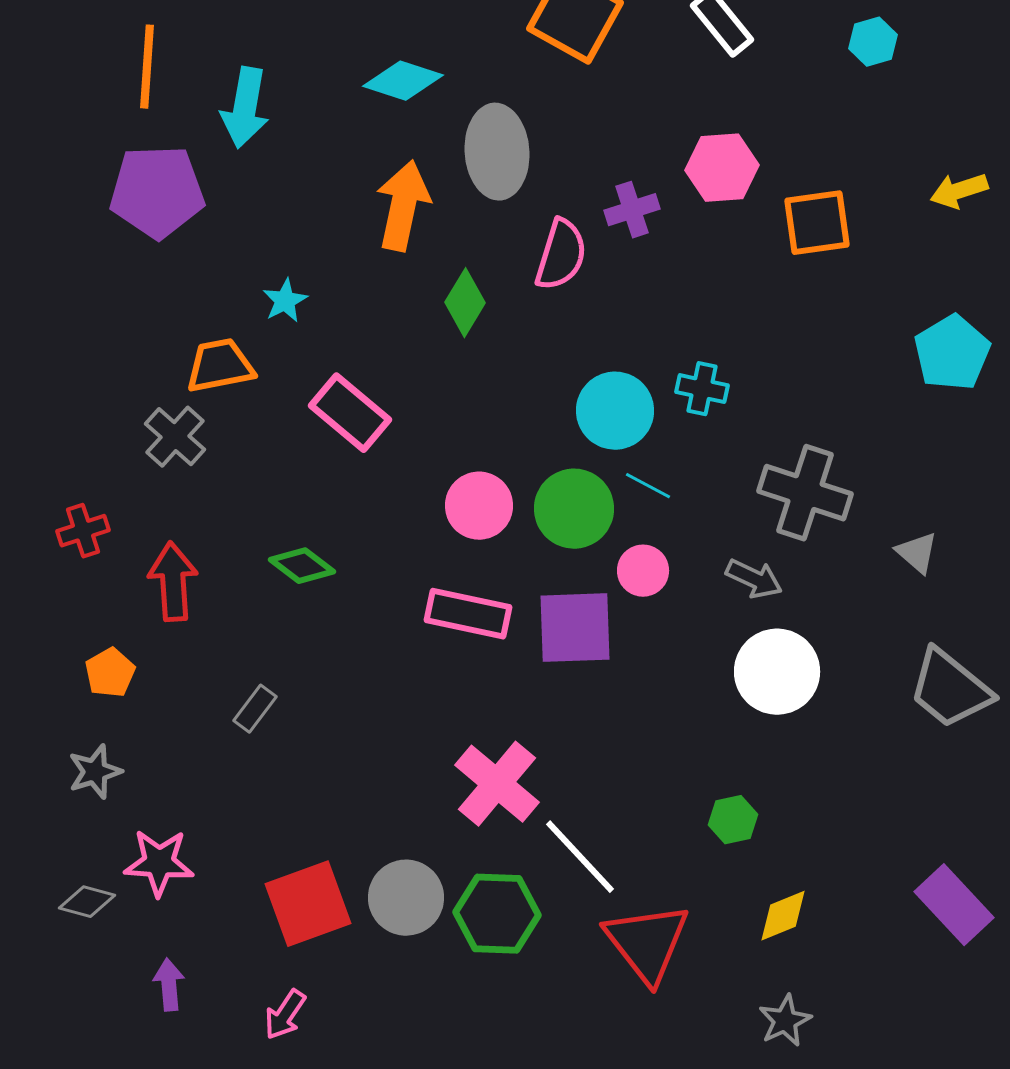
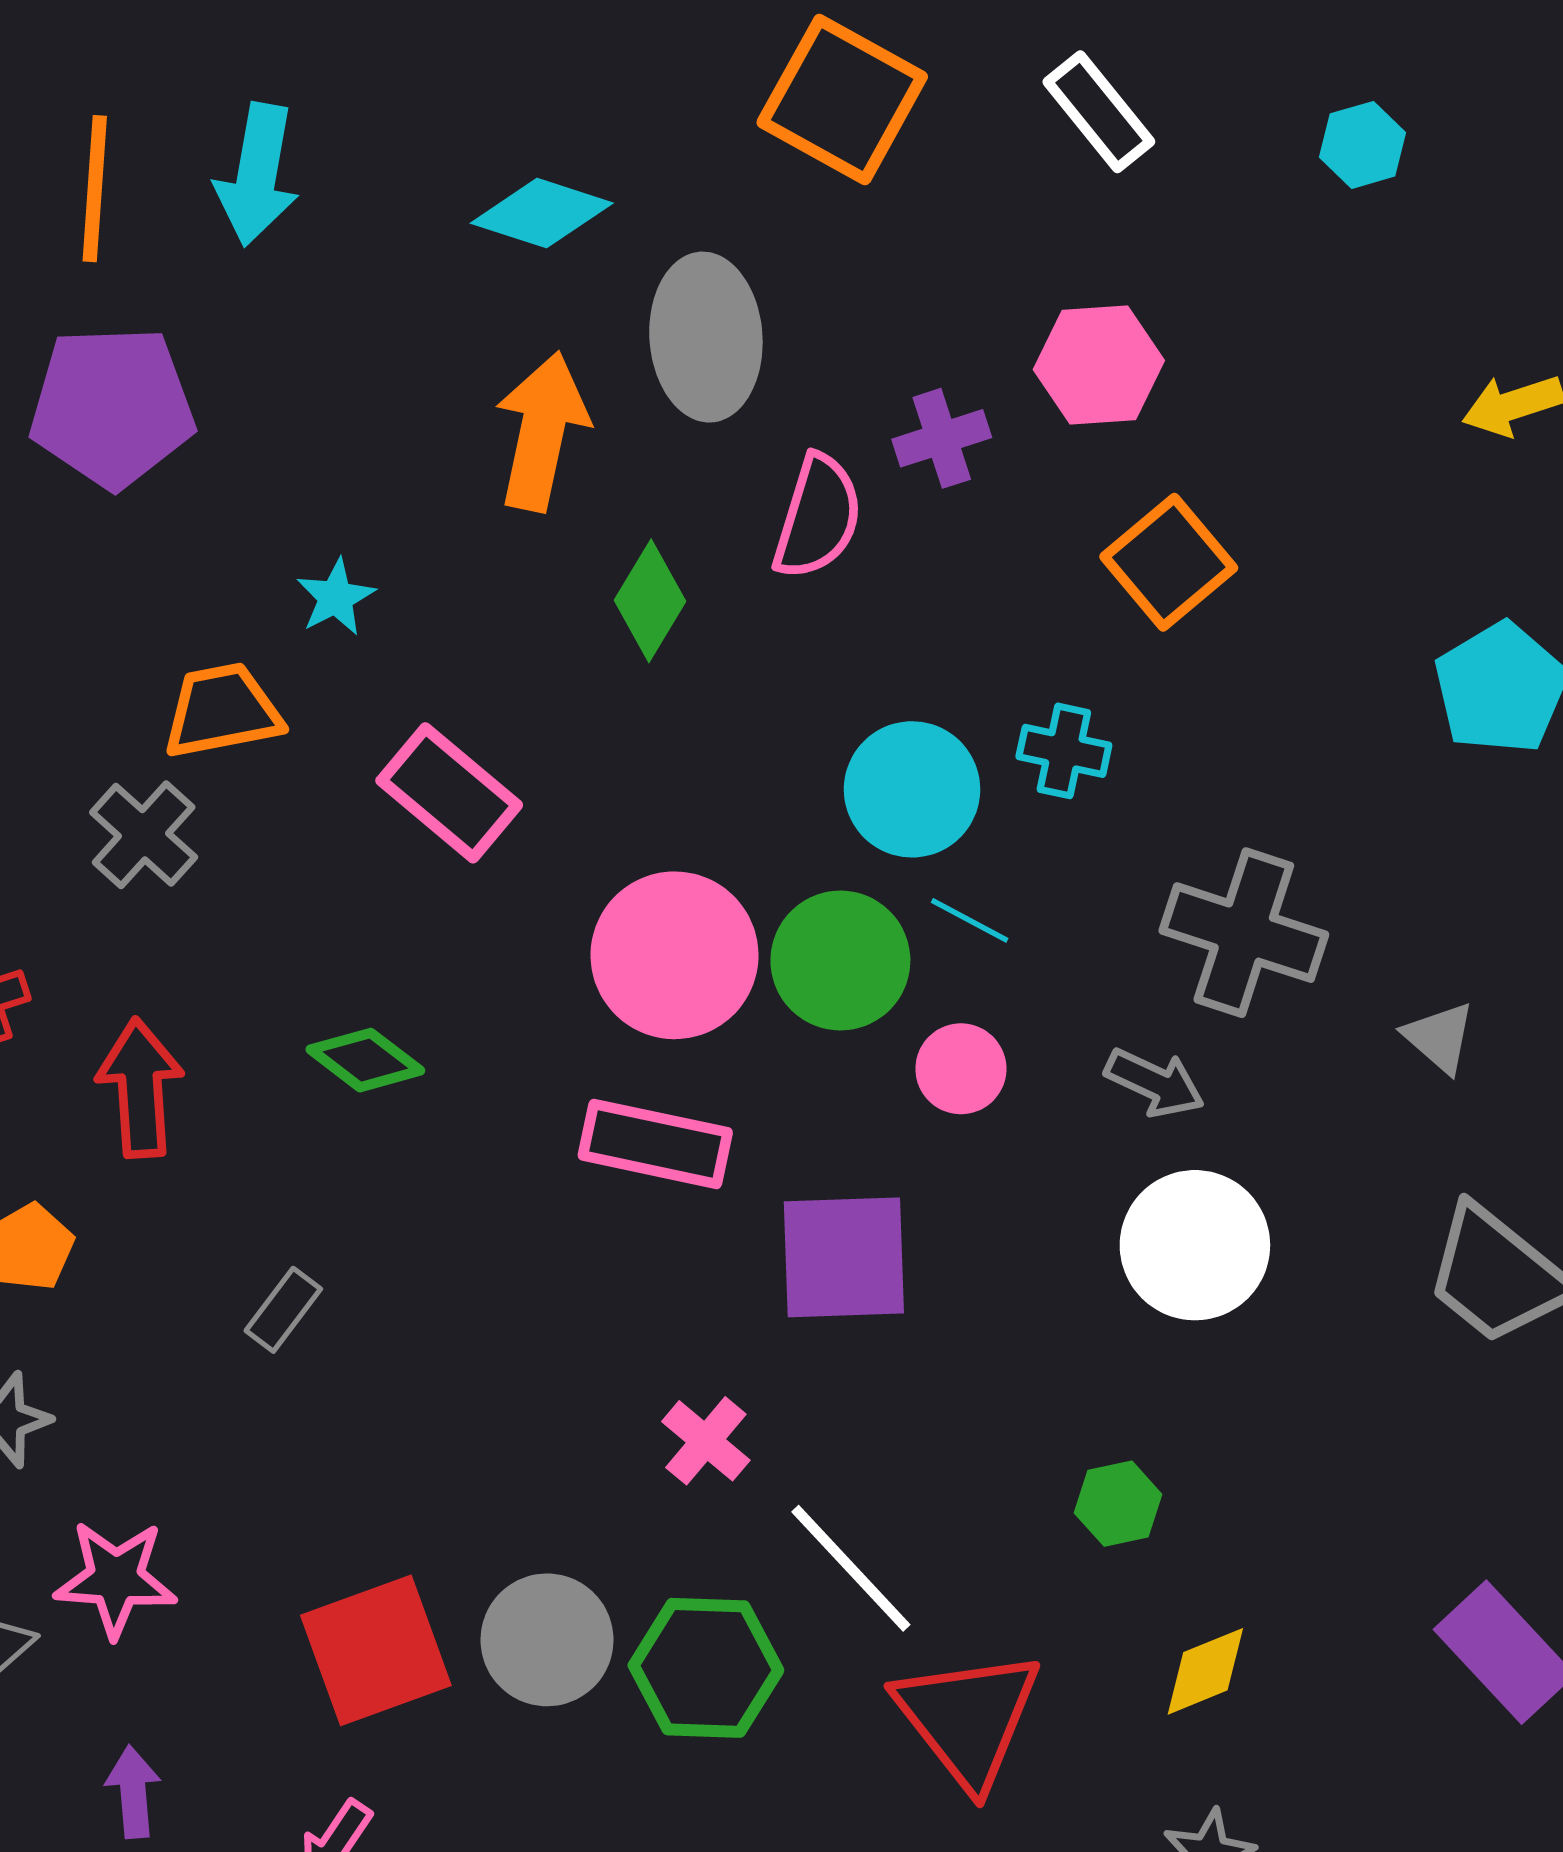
cyan arrow: (245, 108) -> (257, 175), moved
orange square: (817, 223) -> (1169, 562), moved, turned -32
pink circle: (479, 506) -> (674, 955), size x1.4
purple square: (575, 628) -> (844, 1257), moved
pink cross: (497, 784) -> (706, 1441), size x0.6

